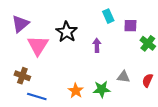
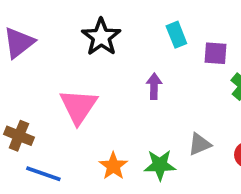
black star: (67, 32) -> (101, 37), moved
pink triangle: (38, 45) -> (79, 106), moved
gray triangle: (123, 77) -> (200, 144), turned -32

